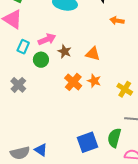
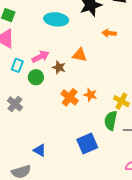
orange triangle: (93, 54) -> (80, 55), moved
green semicircle: (114, 138) -> (111, 121), moved
blue square: (87, 142) -> (87, 144), moved
blue triangle: (41, 150) -> (40, 150), moved

